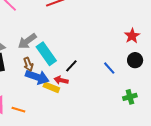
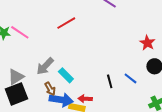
cyan rectangle: (46, 54) -> (66, 75), size x0.7
black line: (71, 66) -> (110, 81), moved, turned -48

